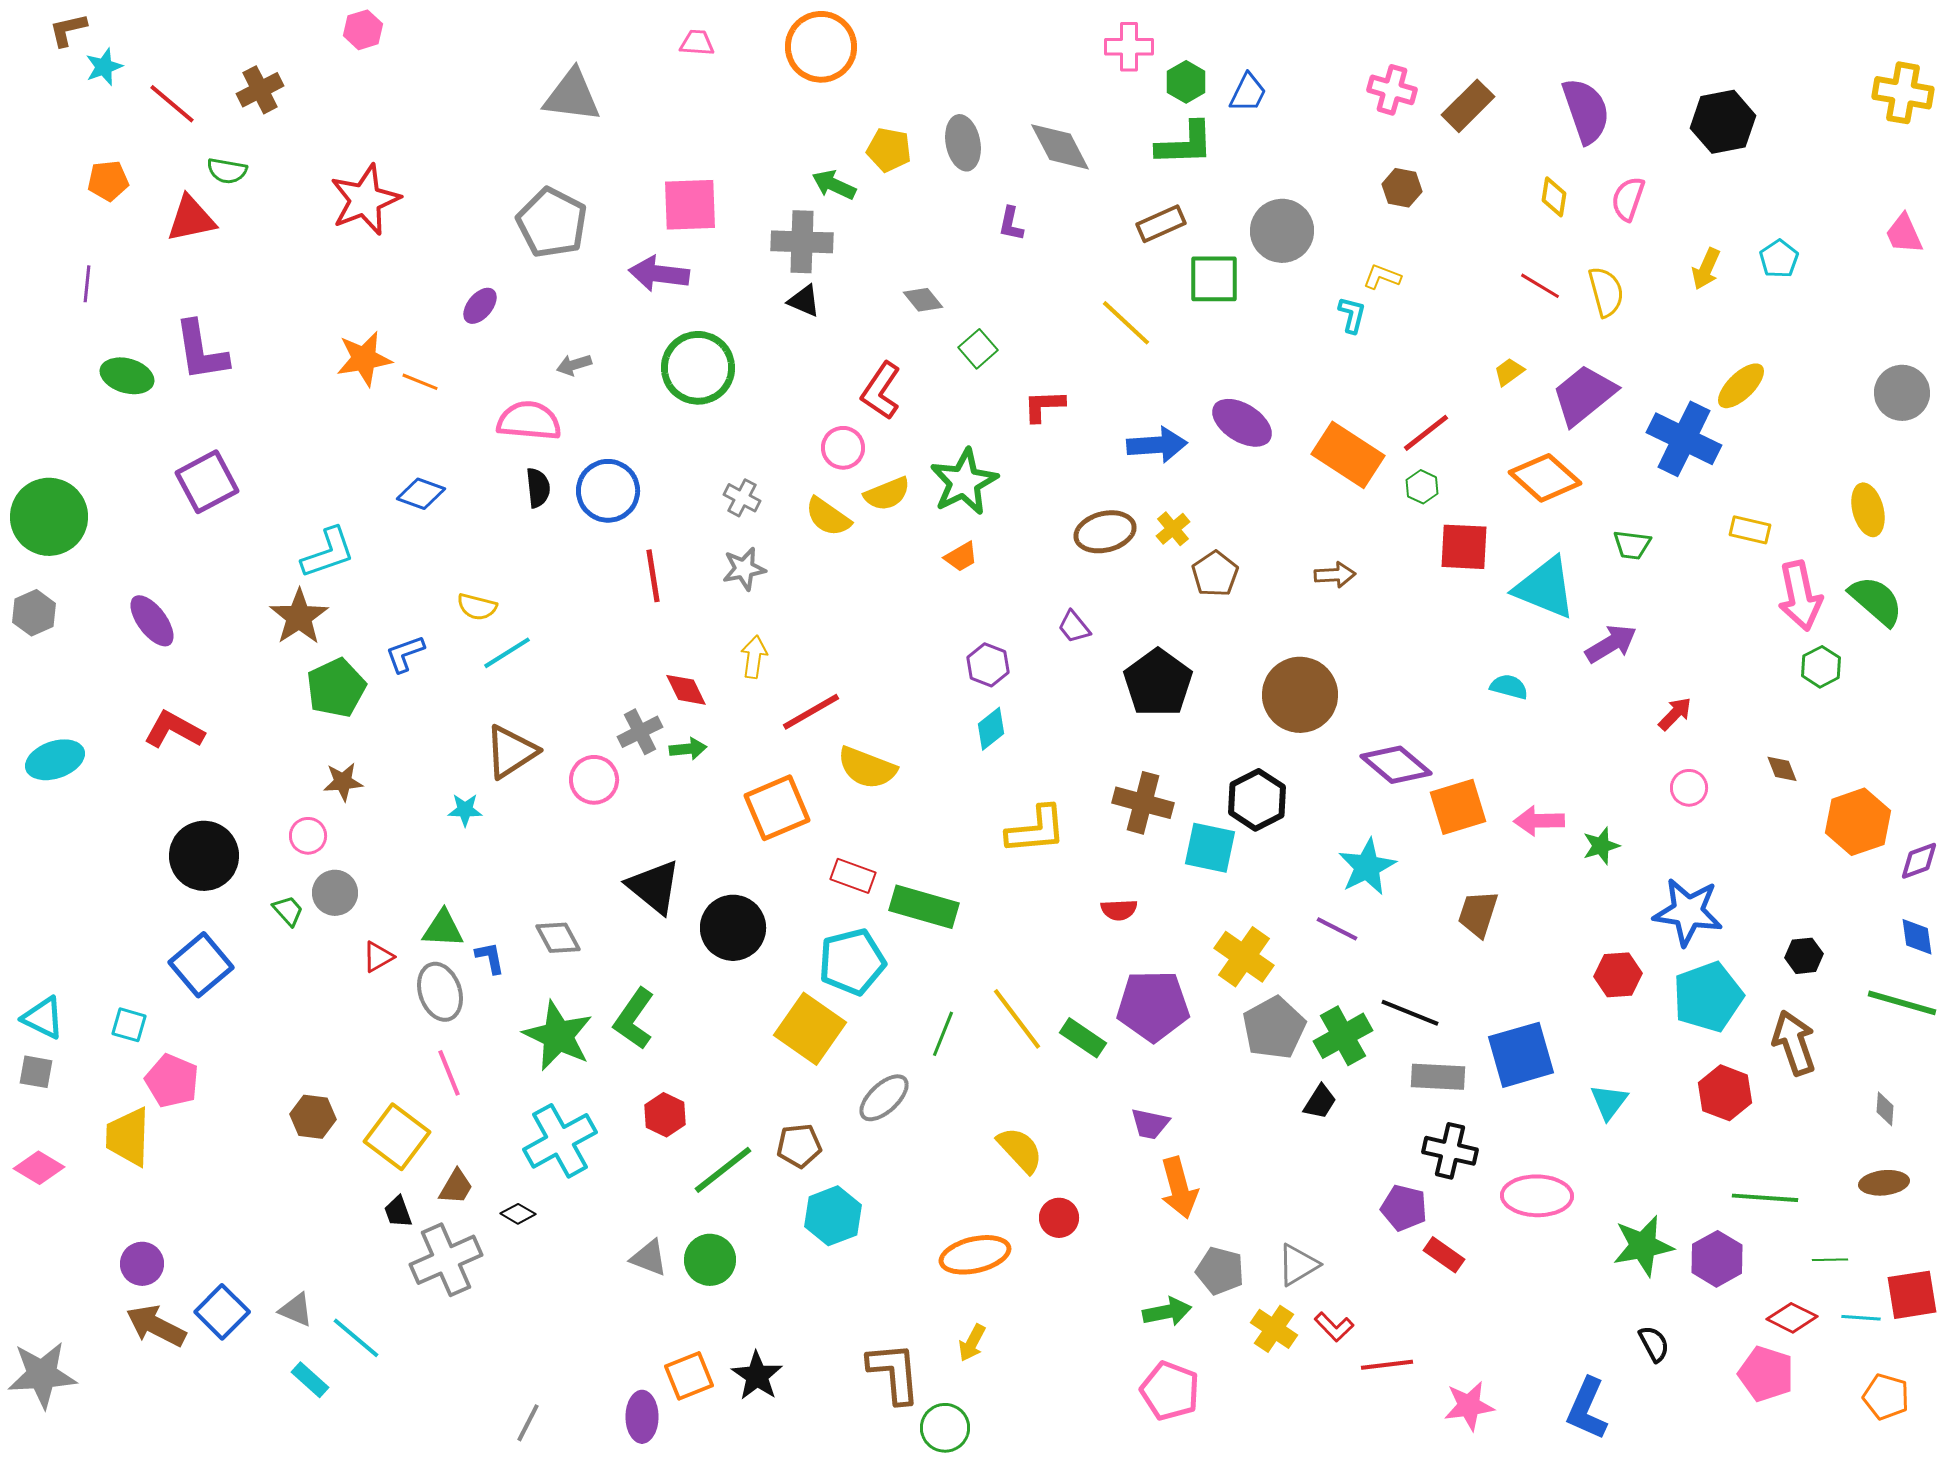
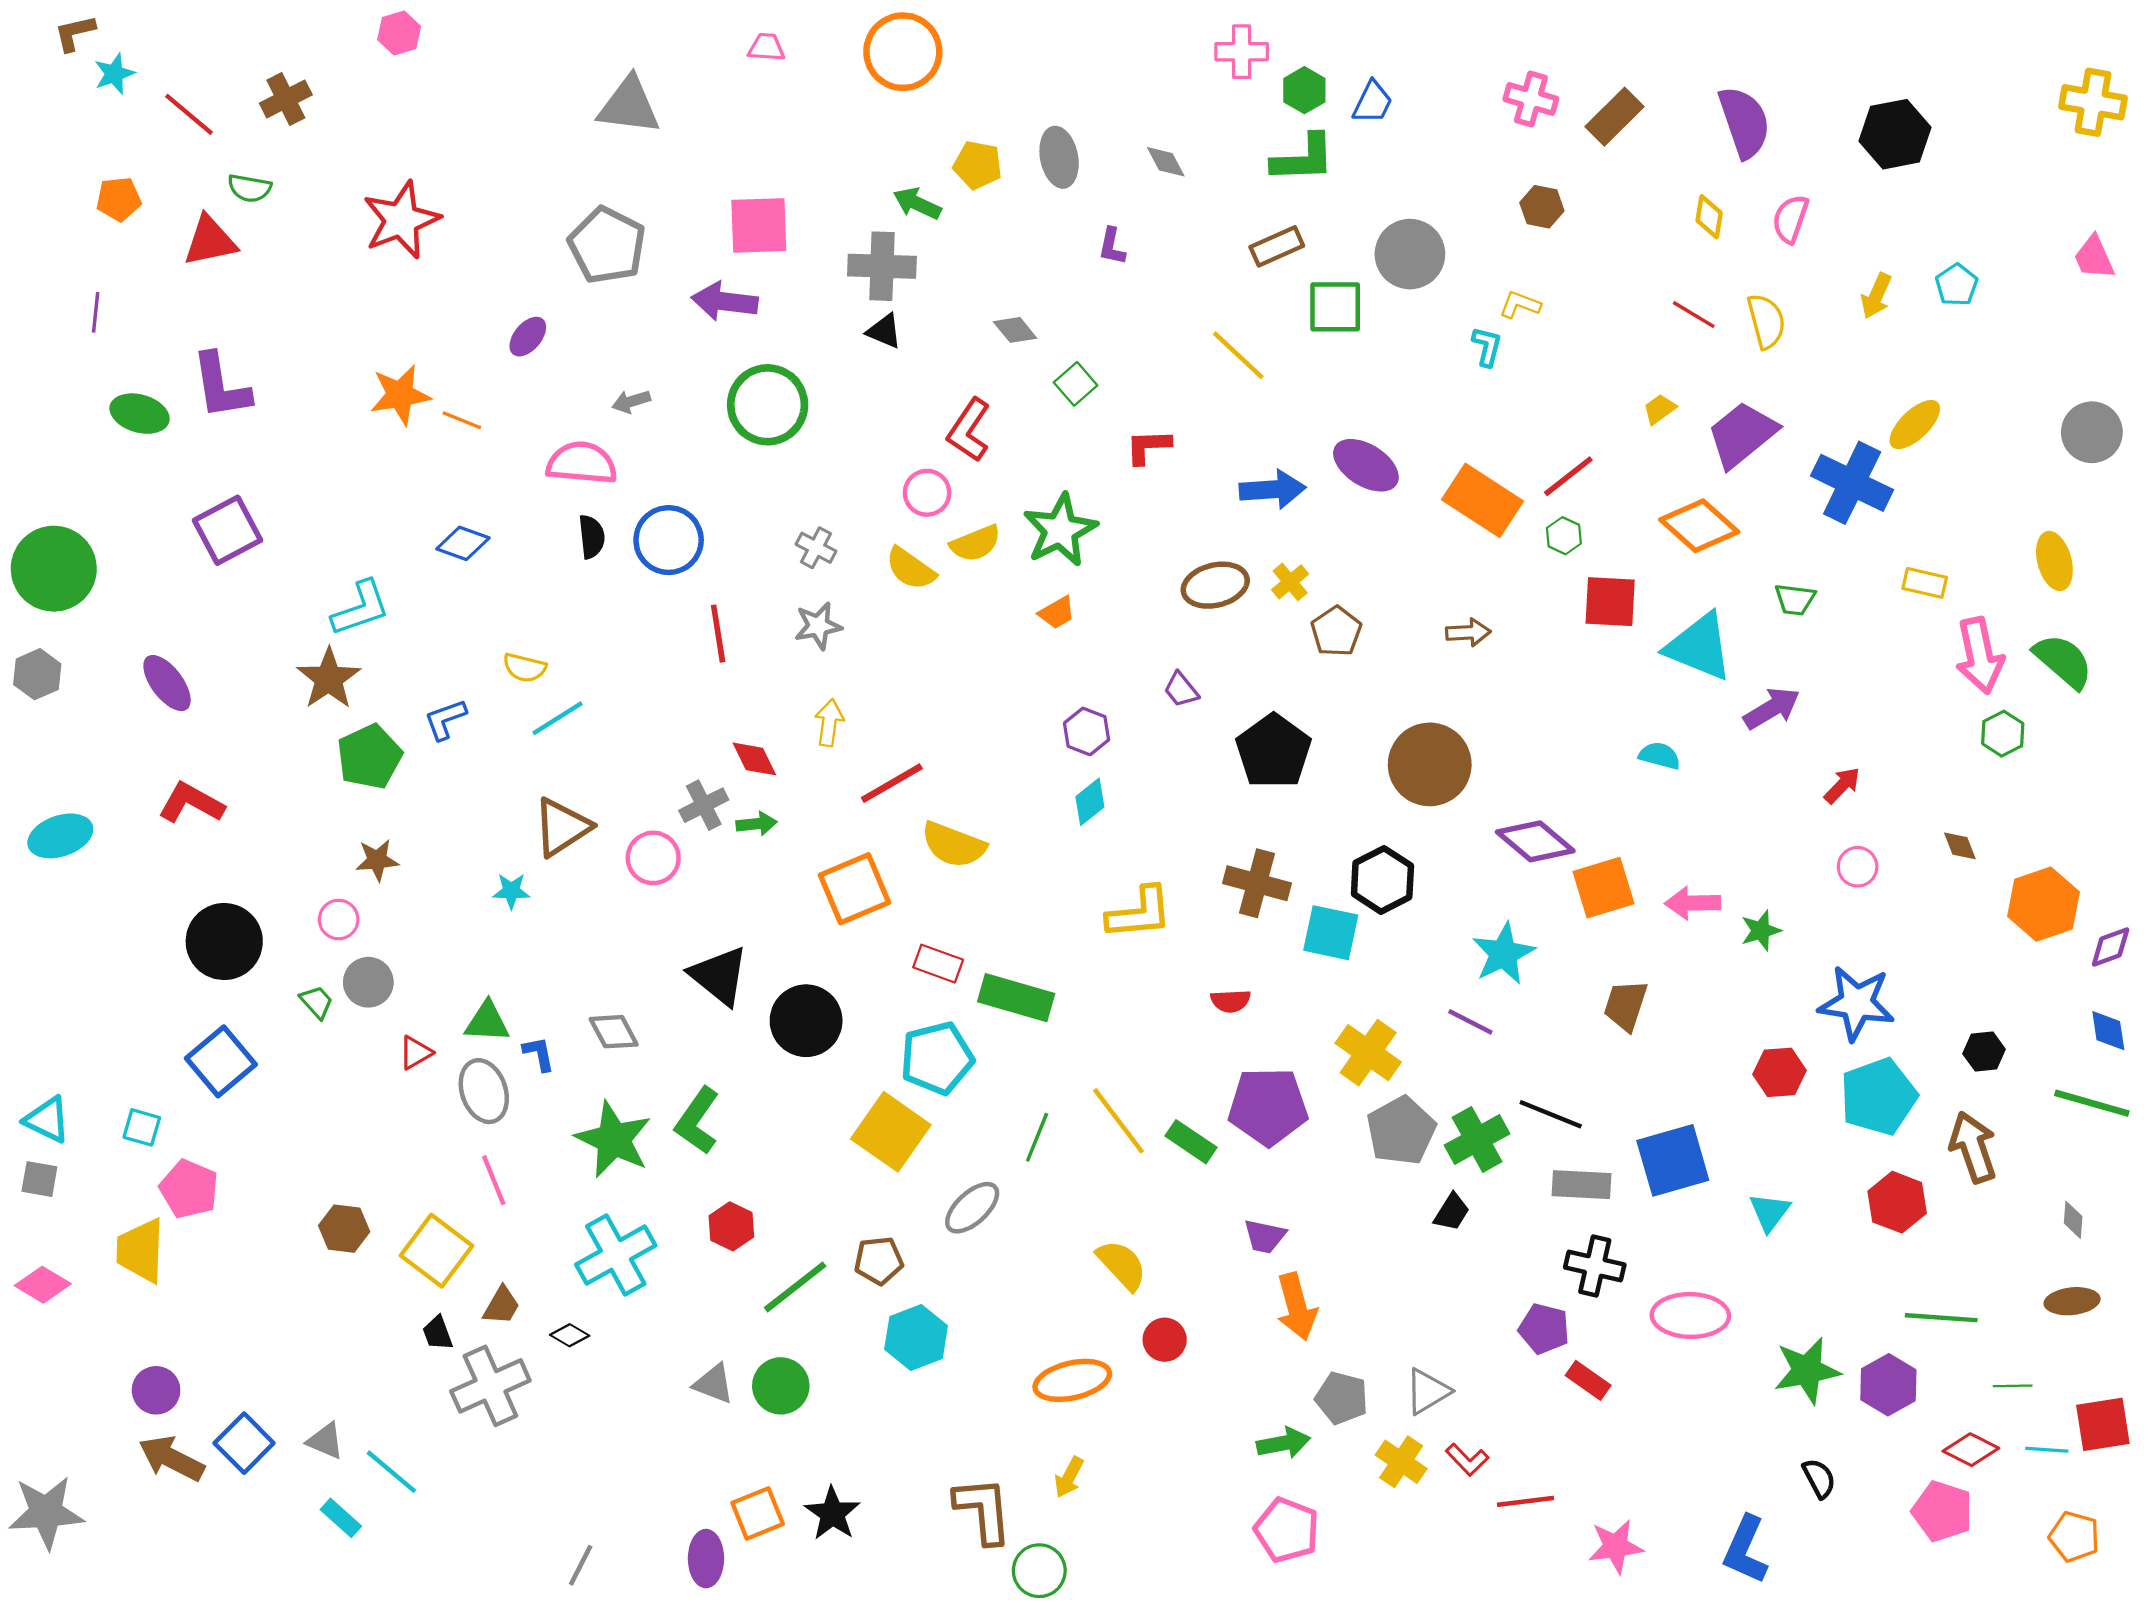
gray diamond: (1060, 147) -> (1166, 162), size x0.6

